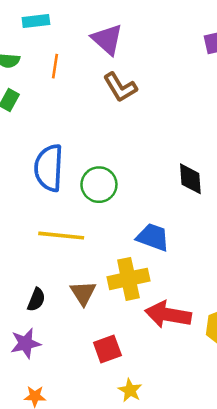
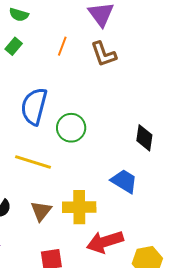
orange line: (55, 66) -> (62, 46), moved
blue trapezoid: (153, 237) -> (124, 181), moved
red arrow: (168, 315) -> (105, 242), turned -39

